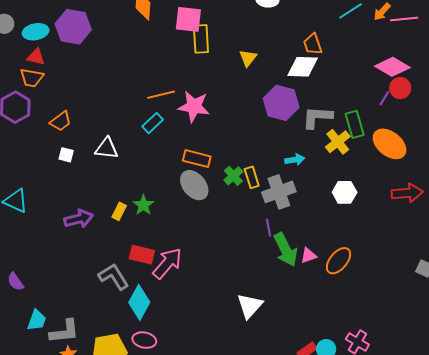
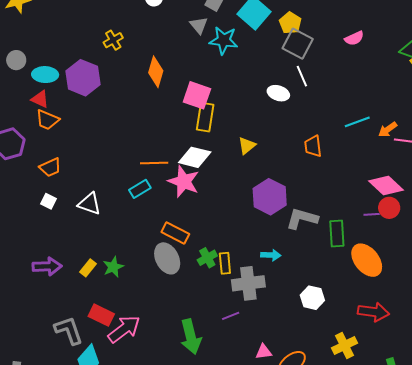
white diamond: (303, 67) -> (195, 157), moved
orange trapezoid: (32, 78) -> (47, 120), moved
purple line: (384, 98) -> (372, 214), turned 42
yellow cross: (338, 142) -> (344, 346), moved
purple line: (269, 228) -> (231, 316), turned 66
green arrow: (286, 250) -> (191, 337), moved

